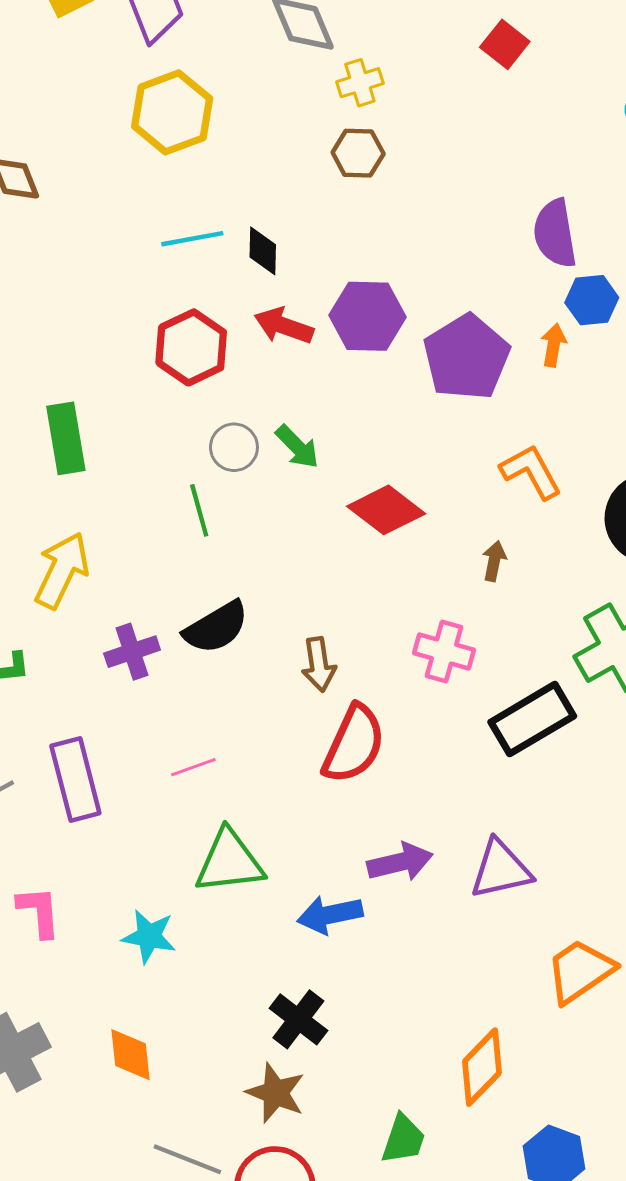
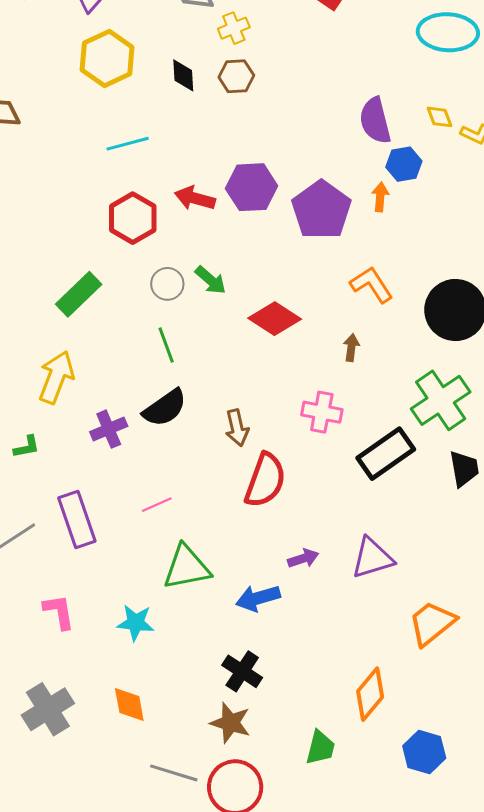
black diamond: (263, 251) -> (183, 75), moved
green rectangle: (66, 438) -> (79, 294), moved, turned 60
green line: (199, 510) -> (166, 345), moved
purple arrow: (400, 862) -> (303, 558), size x0.7

